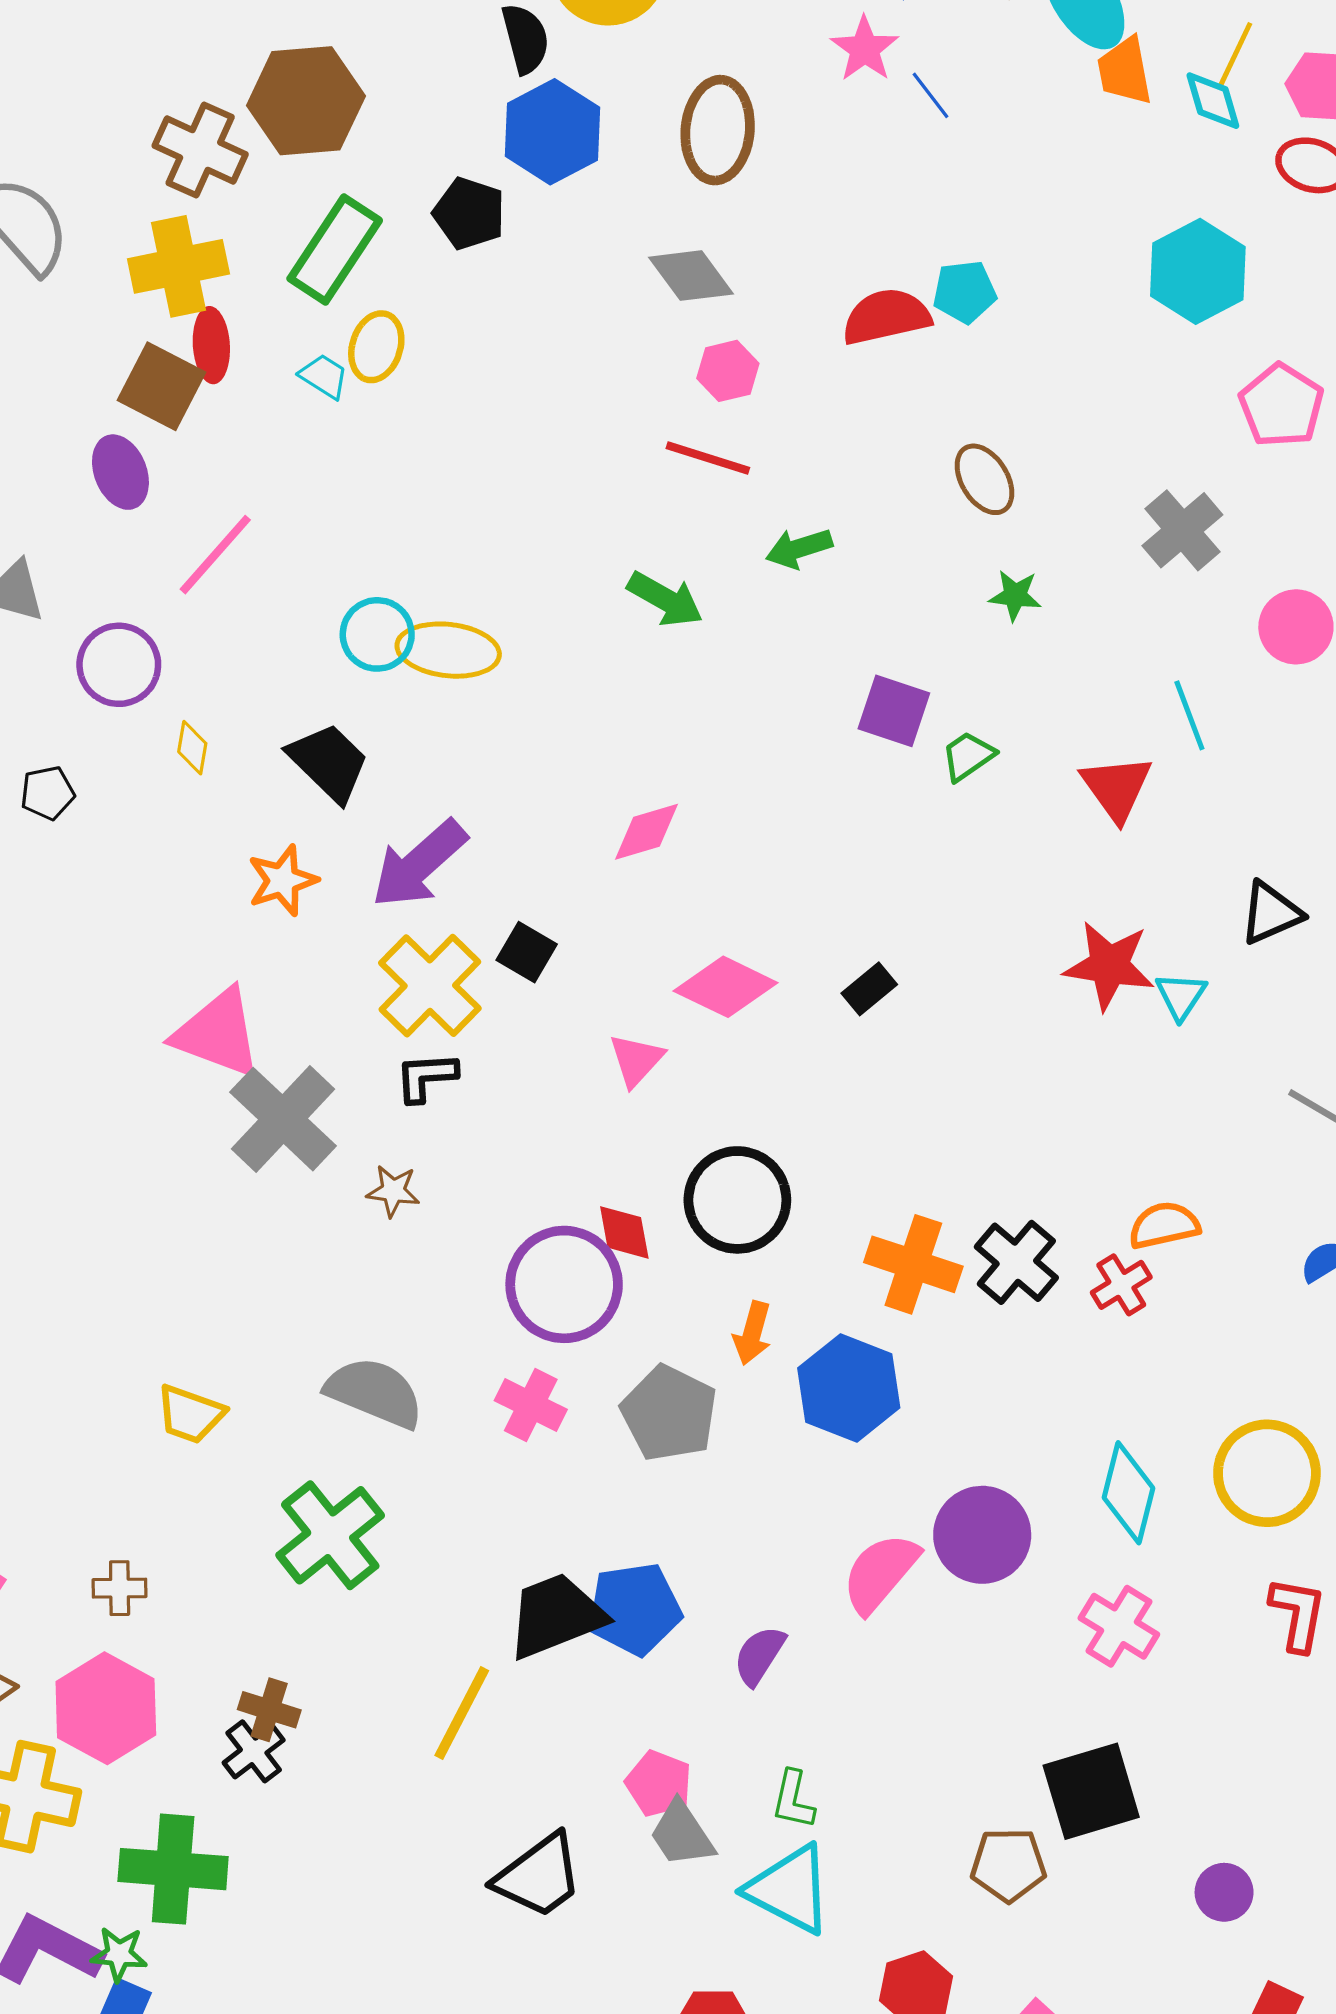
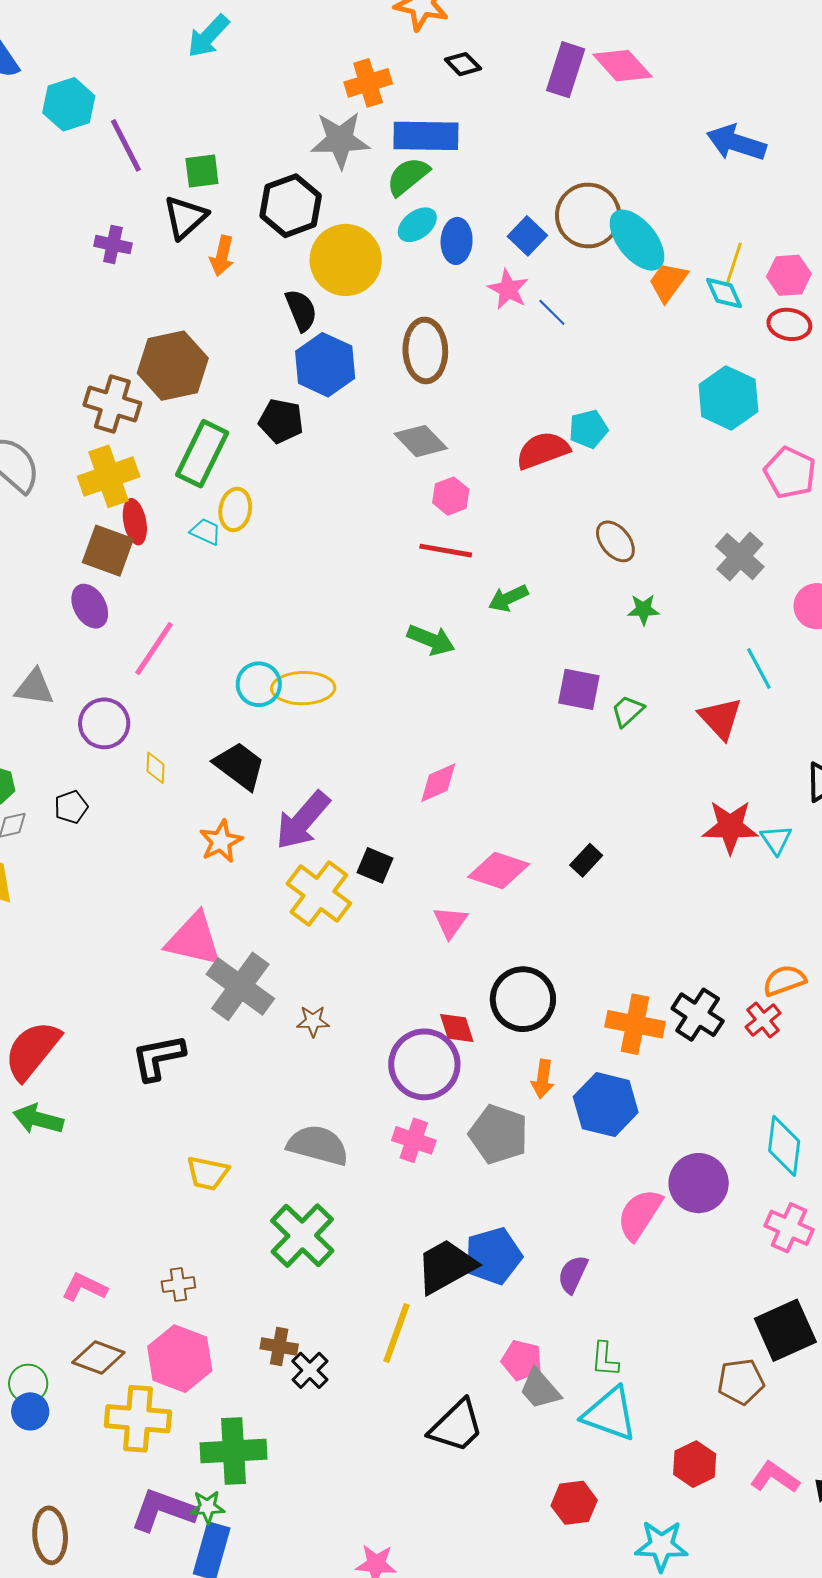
orange trapezoid: (1125, 71) -> (668, 282), turned 54
black L-shape: (426, 1077) -> (158, 1057), moved, size x1.4
black cross: (254, 1751) -> (310, 1370), moved

